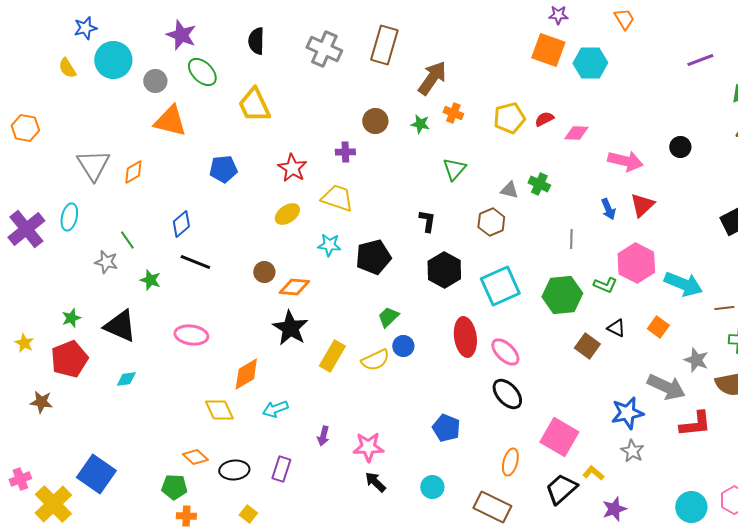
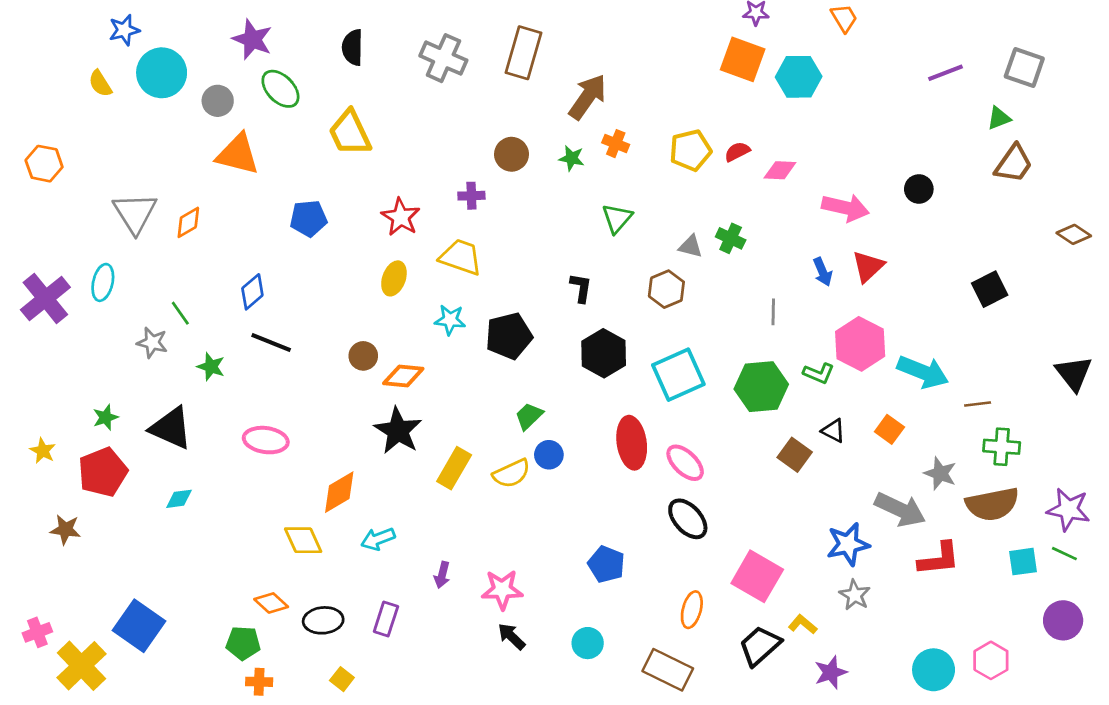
yellow ellipse: (287, 214) -> (394, 278), turned -35

